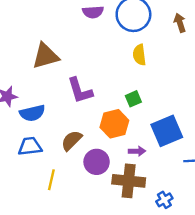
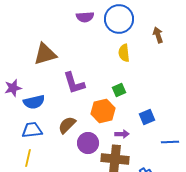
brown arrow: (180, 23) -> (158, 35), moved
blue square: (167, 131) -> (147, 117), size x0.6
yellow line: (51, 180) -> (28, 158), moved

